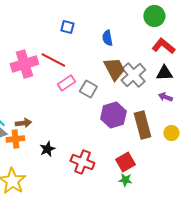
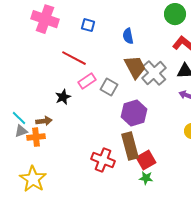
pink cross: (24, 64) -> (45, 19), moved, turned 36
brown rectangle: (142, 125) -> (130, 146), moved
black star: (47, 149) -> (63, 97), moved

